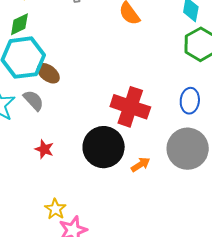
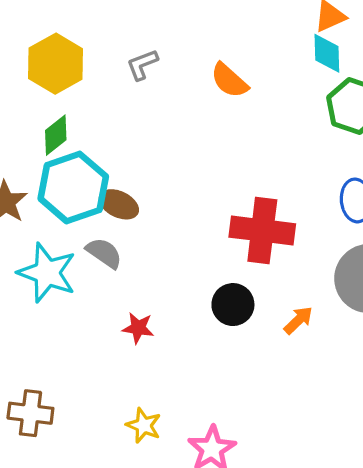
black circle: (104, 147) -> (233, 305), size x0.6
yellow star: (55, 209) -> (144, 425), moved

